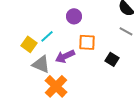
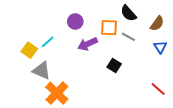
orange square: (87, 42) -> (109, 28), moved
purple arrow: (65, 56) -> (88, 44), moved

